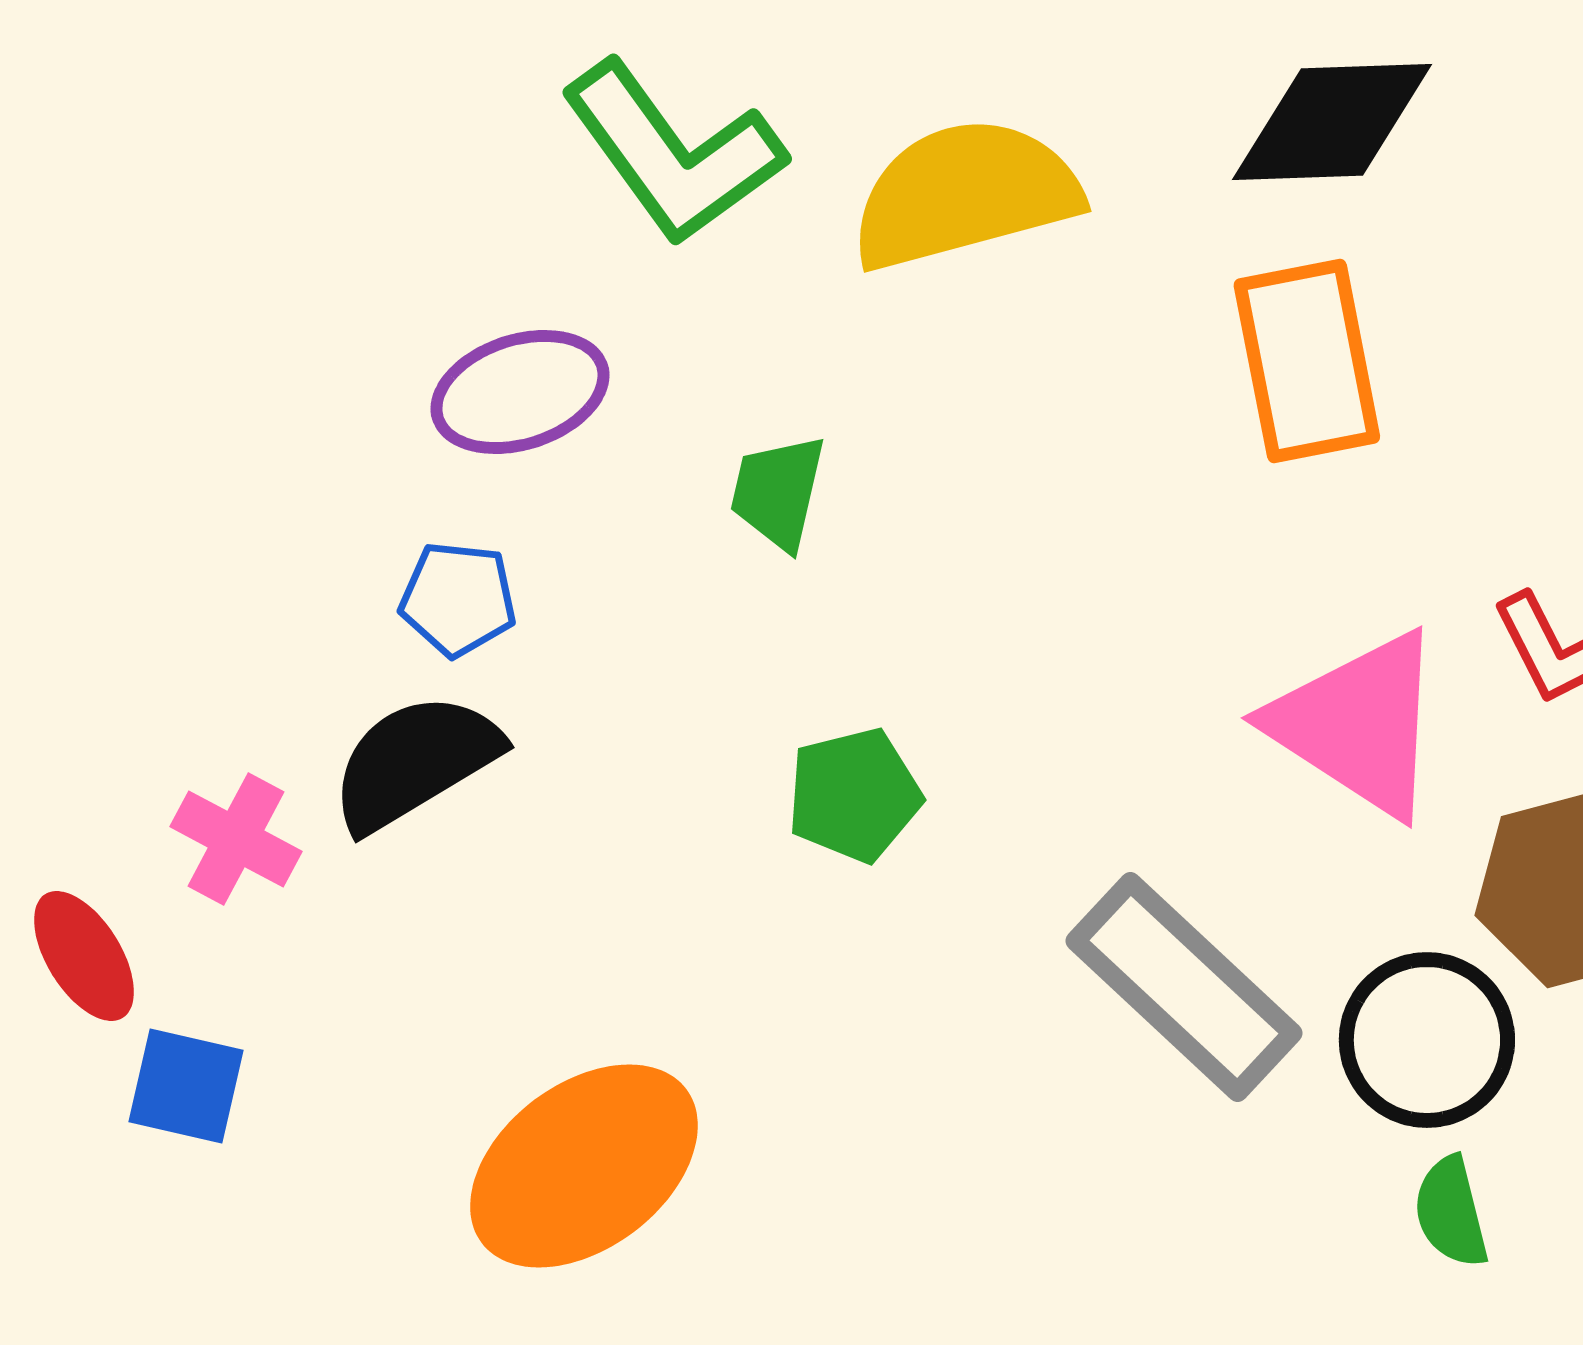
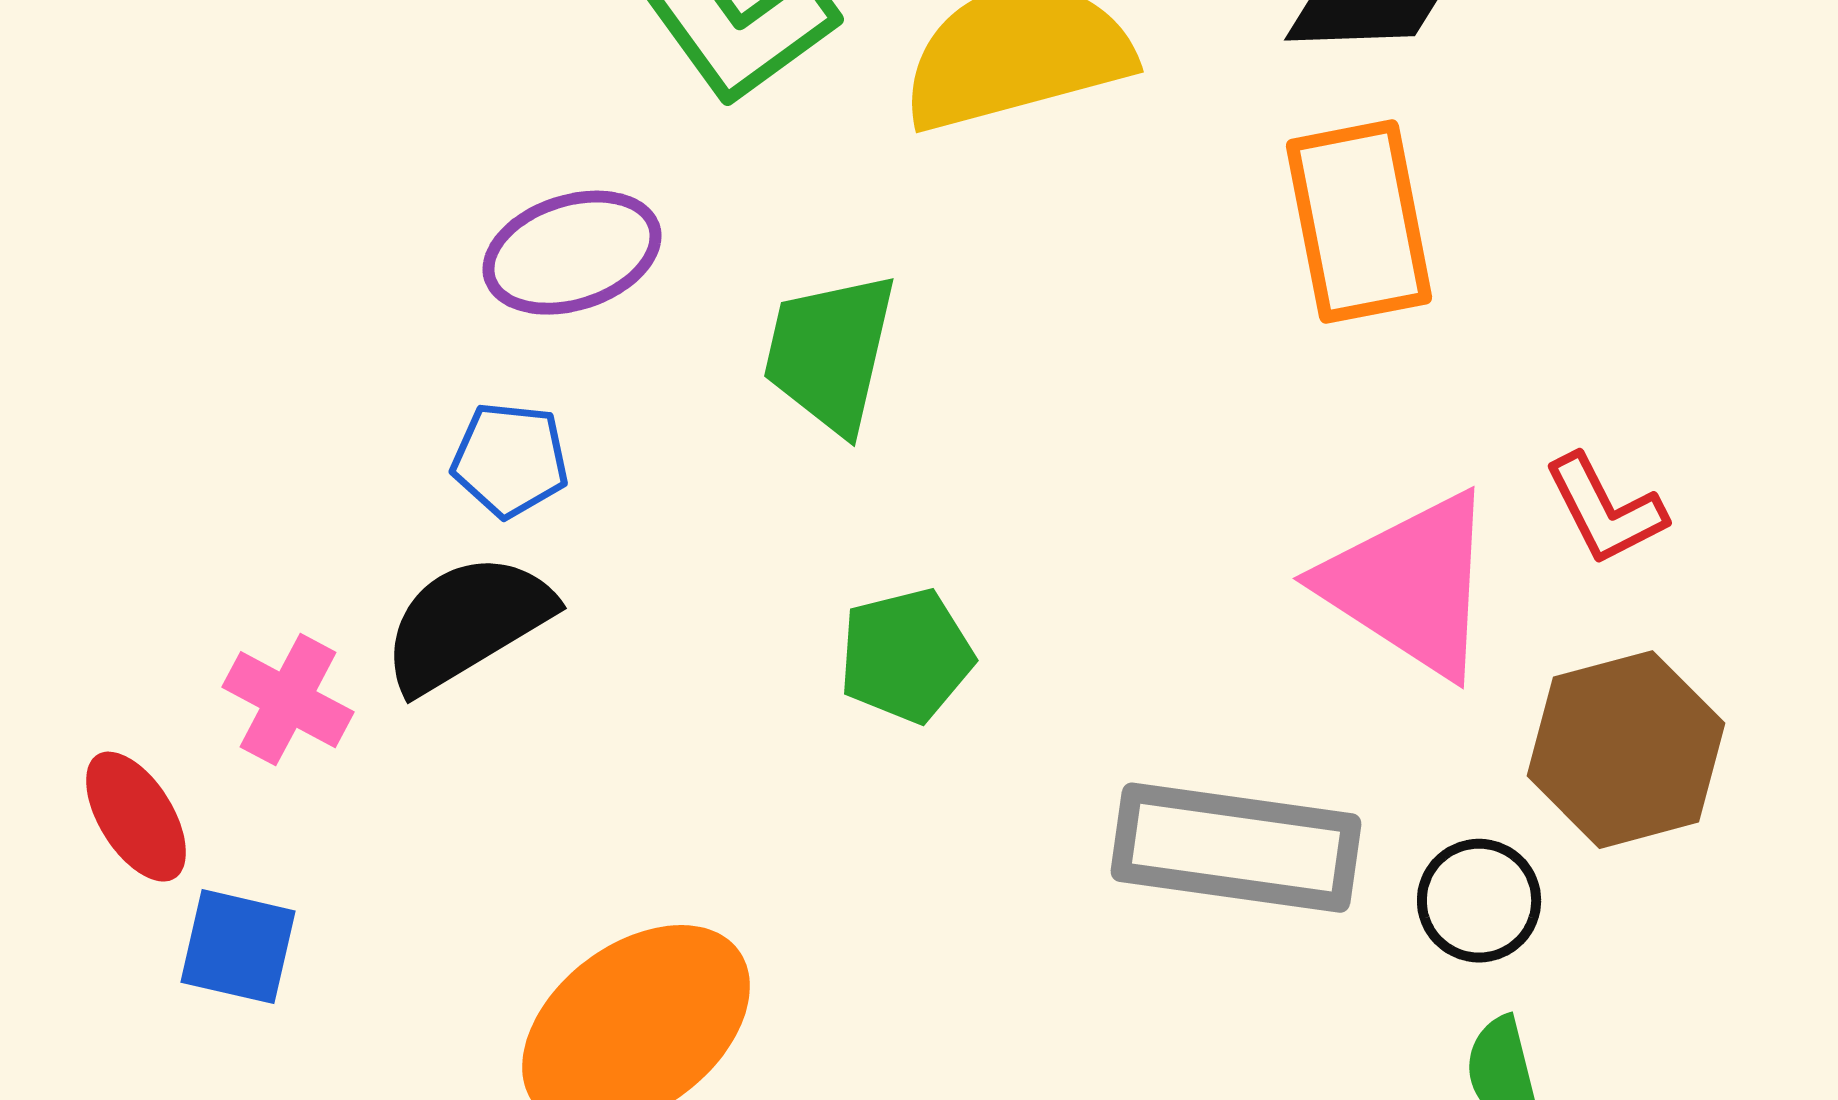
green trapezoid: (778, 492) -> (830, 353), size x1.4
gray rectangle: (1184, 987) -> (1236, 848), turned -35
black circle: (1427, 1040) -> (1479, 901), size x0.7

